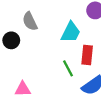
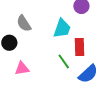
pink triangle: (23, 89) -> (22, 68), moved

